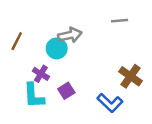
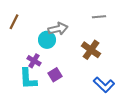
brown line: (17, 41) -> (14, 22), moved
brown cross: (130, 76) -> (91, 50), moved
blue L-shape: (110, 103) -> (104, 85), moved

